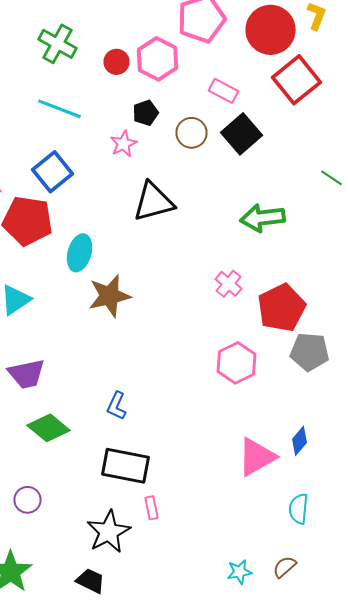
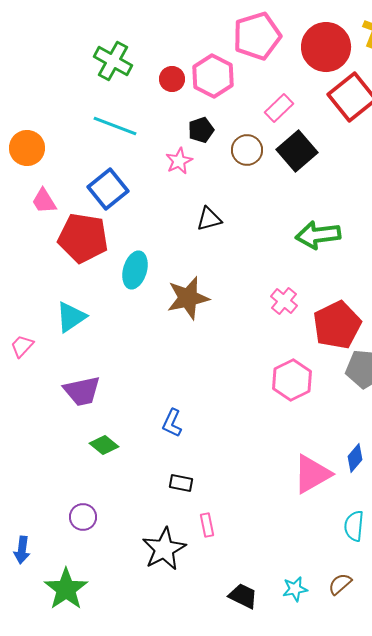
pink rectangle: (224, 91) -> (279, 108), turned -72
black triangle: (154, 202) -> (209, 219), size x0.6
brown star: (110, 296) -> (188, 298), moved
green diamond: (48, 428) -> (104, 445), size x0.7
black rectangle: (126, 466) -> (181, 483), size x0.5
black trapezoid: (90, 581) -> (243, 596), moved

